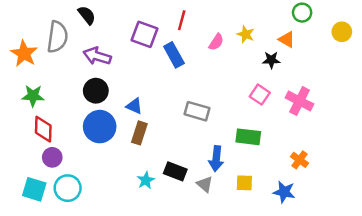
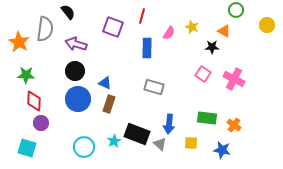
blue rectangle: (174, 55) -> (147, 48), moved, turned 30
green rectangle: (248, 137) -> (207, 118), moved
black rectangle: (175, 171) -> (137, 134), size x1.4
cyan circle: (68, 188) -> (84, 147), moved

